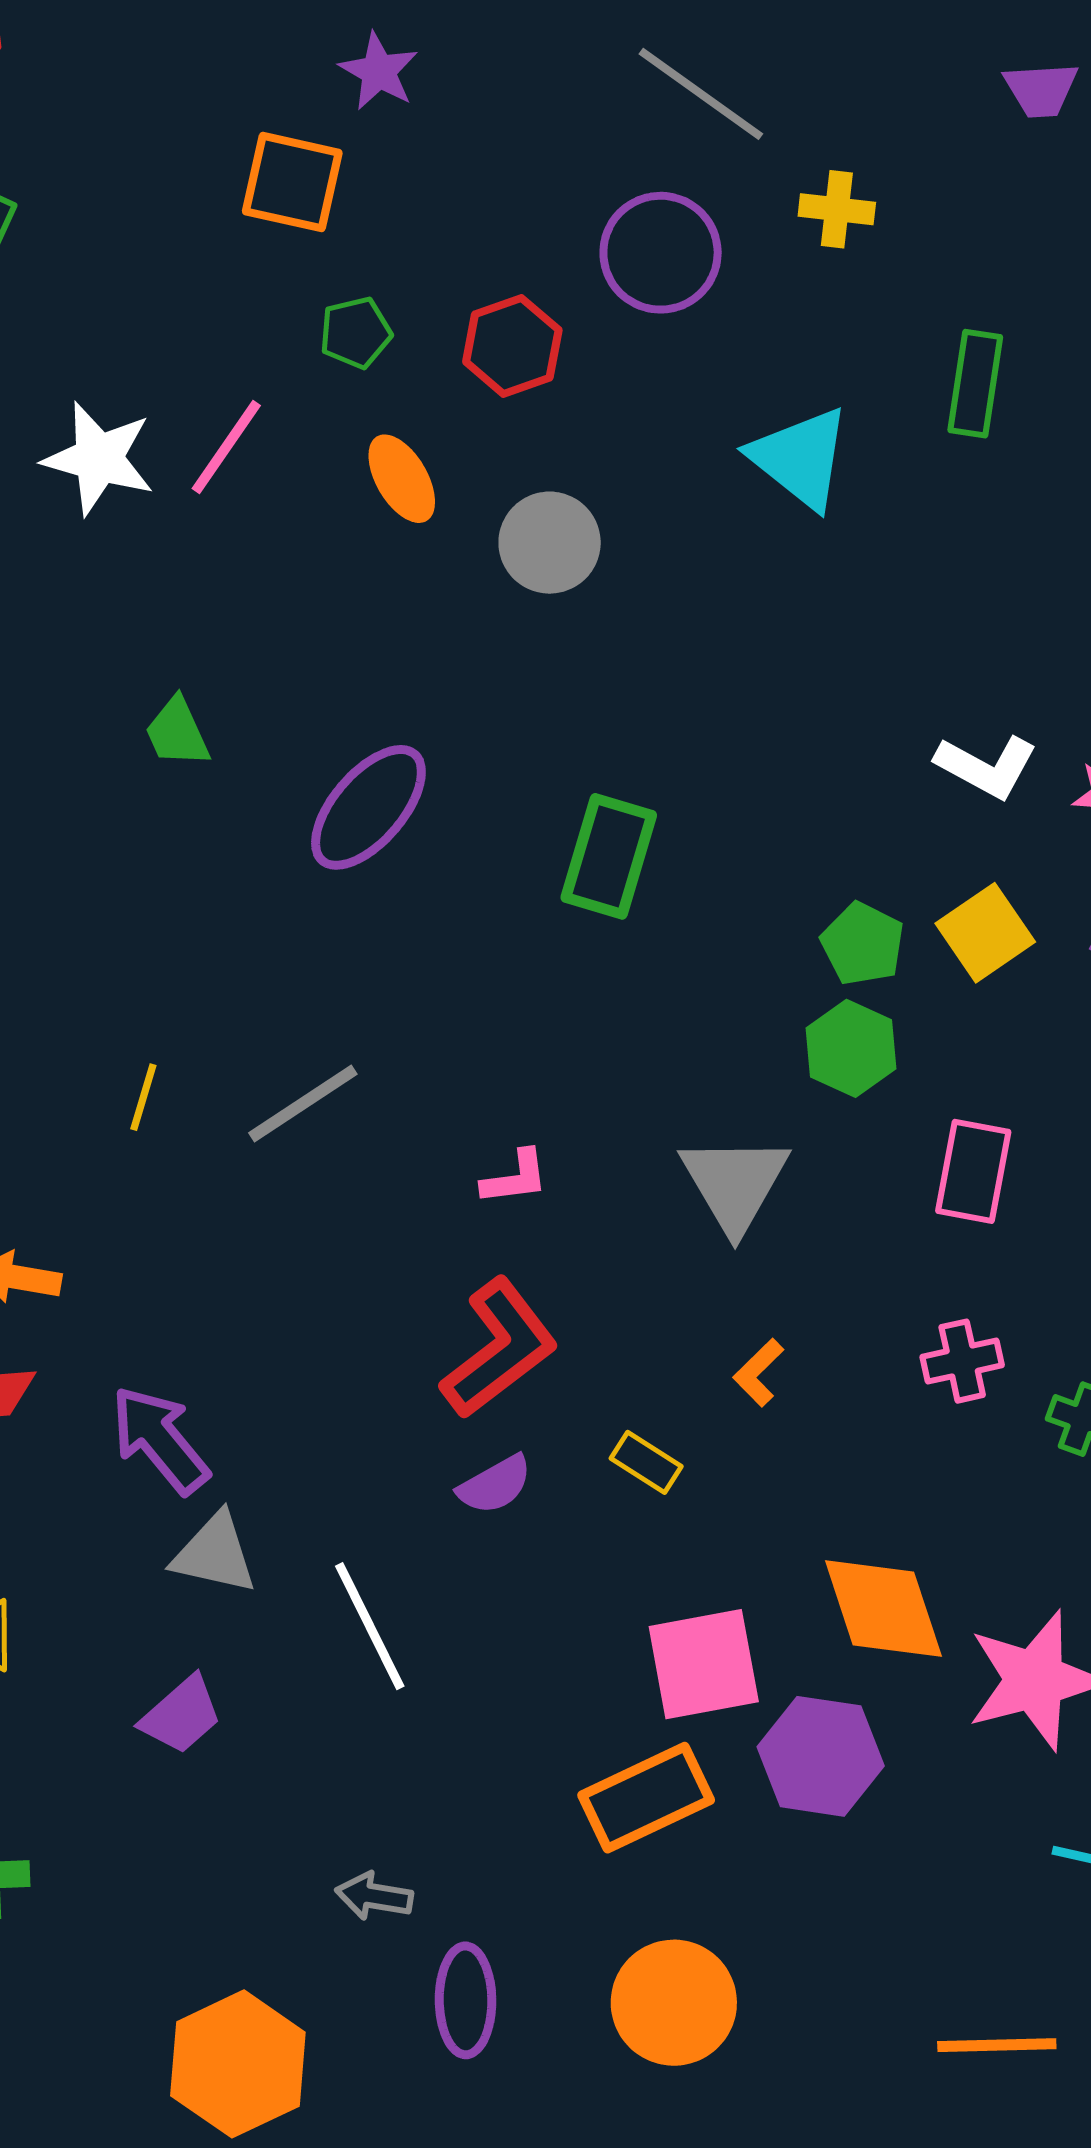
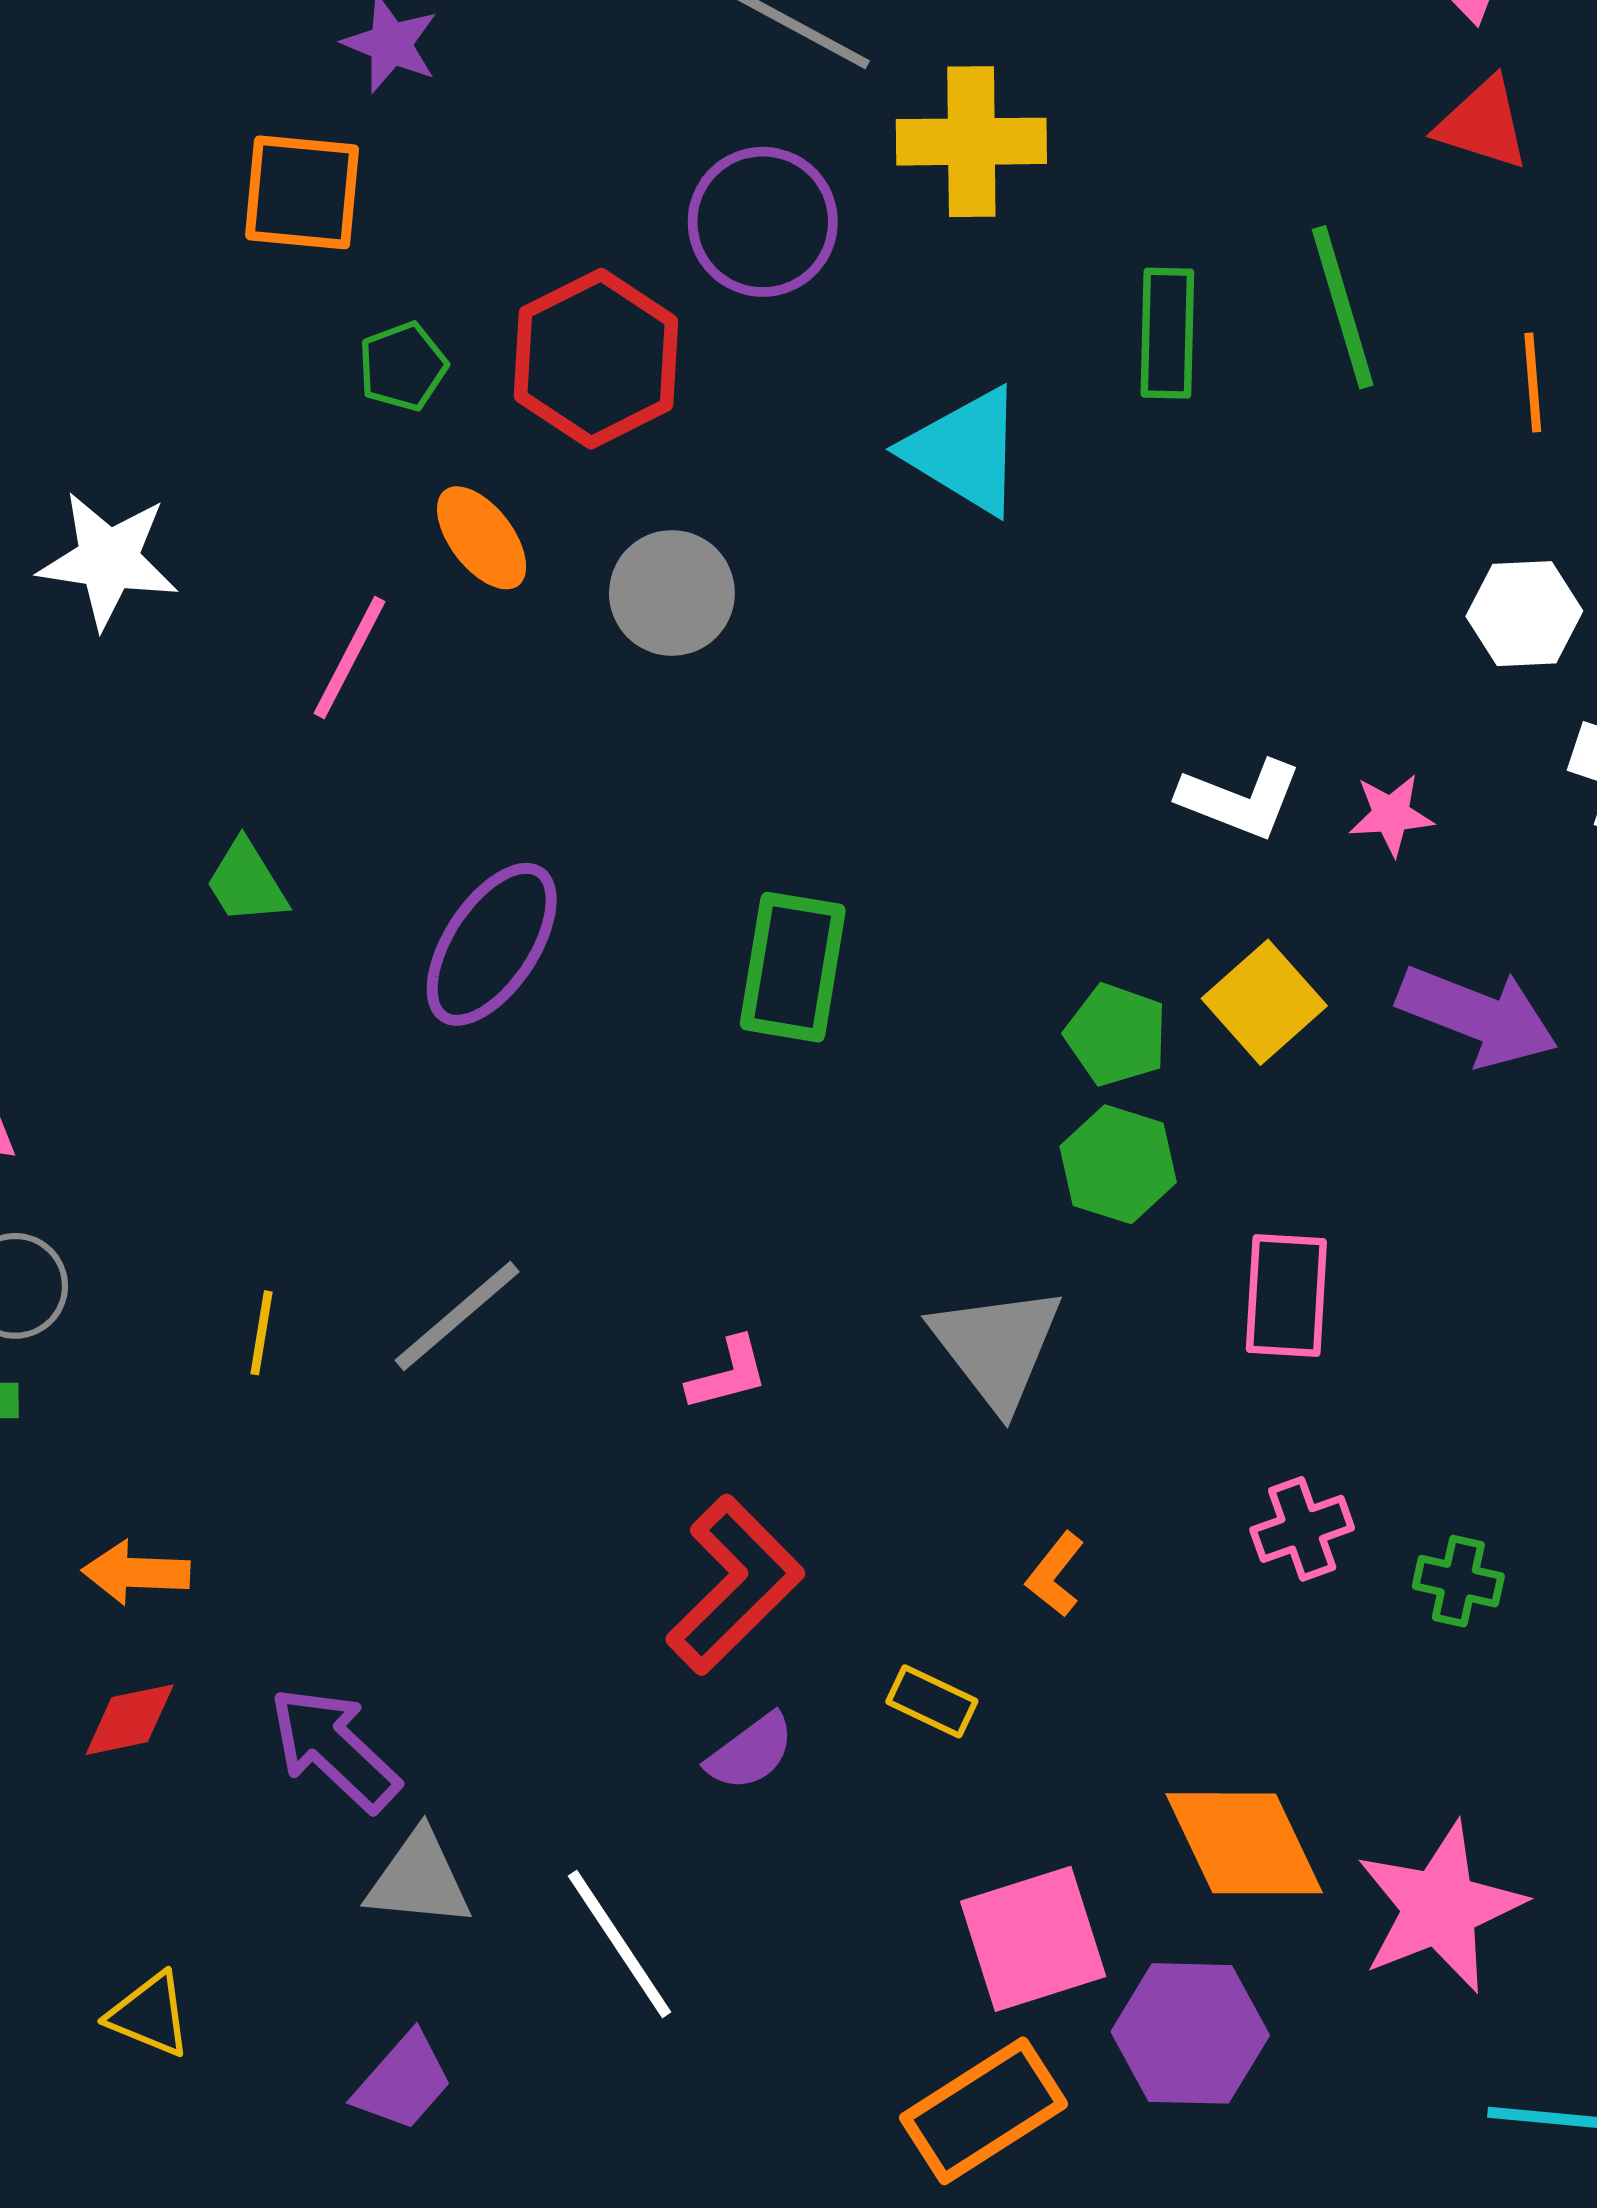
yellow cross: (837, 209) -> (971, 142), size x1.6
red hexagon: (512, 346) -> (596, 359), size x1.4
pink line: (226, 447) -> (350, 658), moved

